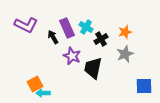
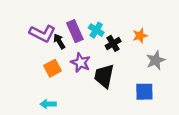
purple L-shape: (26, 25) -> (42, 33), moved
gray star: (125, 54) -> (156, 60), moved
orange square: (35, 84) -> (53, 68), moved
blue square: (144, 86) -> (144, 92), moved

